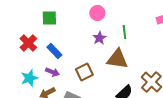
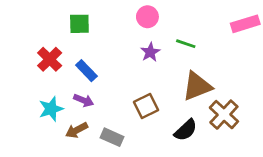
green line: (124, 32) -> (186, 44), turned -64
brown triangle: (117, 59) -> (197, 86), moved, turned -30
brown square: (84, 72) -> (146, 106), moved

